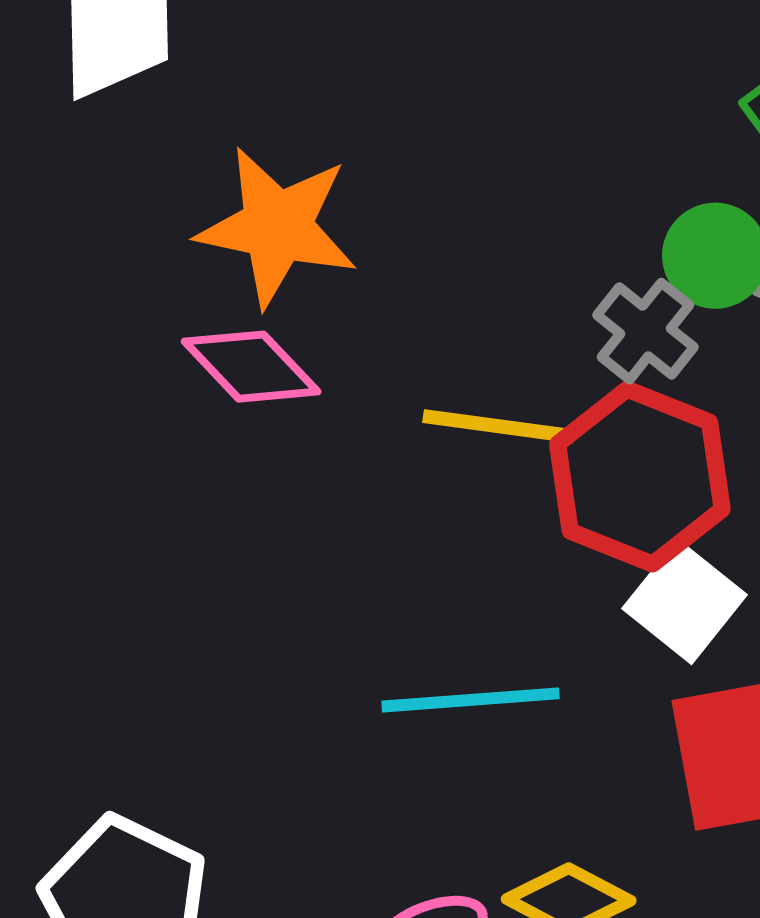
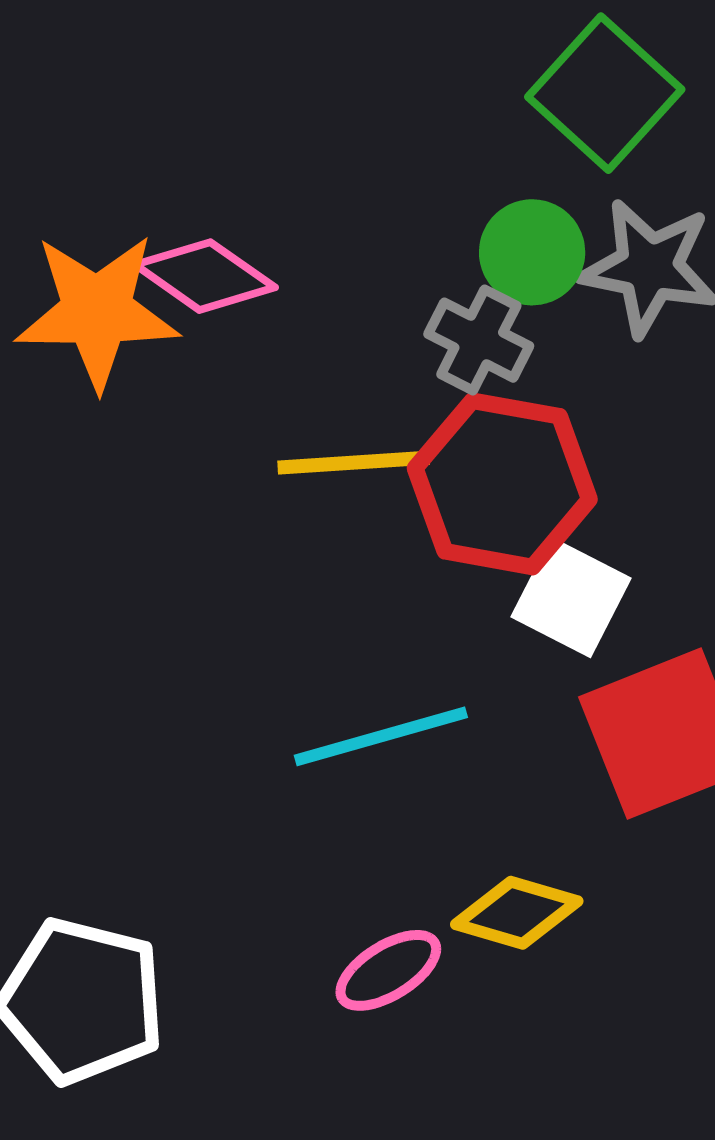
pink diamond: (251, 367) -> (205, 276), moved

